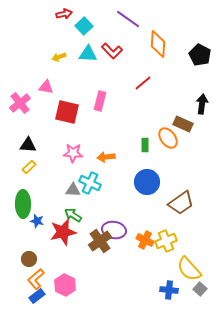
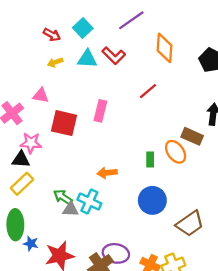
red arrow: (64, 14) -> (52, 35), moved, turned 42
purple line: (128, 19) -> (131, 20), turned -70
pink star: (73, 153) -> (31, 143), moved
yellow rectangle: (29, 167) -> (22, 184), size x1.5
green arrow: (73, 215) -> (63, 197), moved

